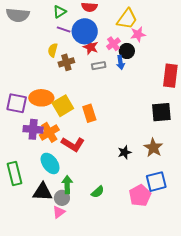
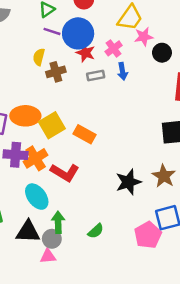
black circle: (127, 51) -> (162, 53), moved
orange rectangle: (89, 113) -> (85, 134), turned -42
black star: (125, 152) -> (128, 182), size x1.5
pink triangle: (59, 212) -> (48, 256), turned 32

